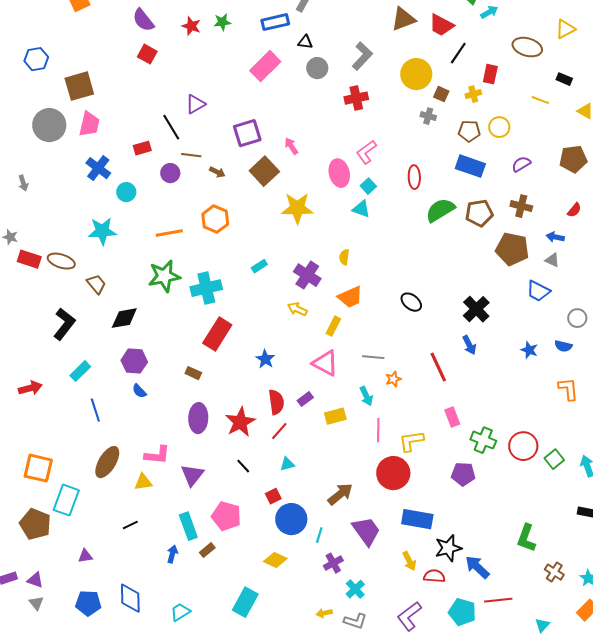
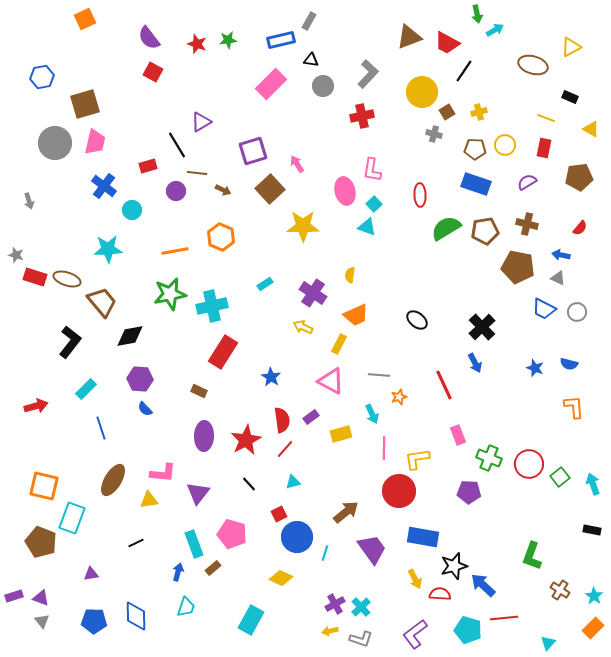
red rectangle: (490, 74) -> (544, 148), moved
brown square: (441, 94) -> (447, 112), turned 35
pink L-shape: (366, 152) -> (372, 170), turned -45
brown trapezoid: (96, 284) -> (102, 302), size x1.5
gray circle: (577, 318) -> (577, 312), moved
purple cross: (333, 563) -> (335, 604), moved
cyan trapezoid: (180, 612) -> (186, 607), moved, turned 140

